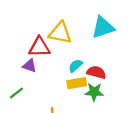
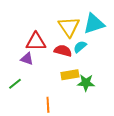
yellow triangle: (60, 33) -> (69, 27), moved, turned 45
cyan semicircle: (76, 66) -> (80, 47), moved
red semicircle: (96, 72) -> (63, 51), moved

